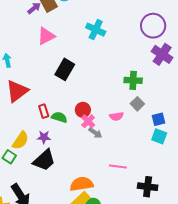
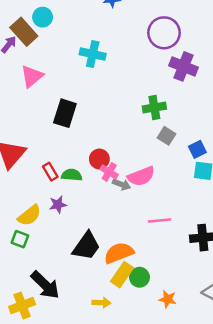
pink semicircle: (117, 116) -> (141, 176), moved, size x1.5
yellow semicircle: (21, 140) -> (29, 215), turned 30
black trapezoid: (44, 160) -> (86, 246), moved

